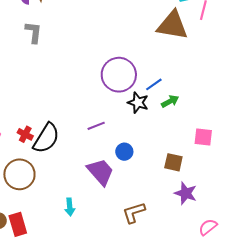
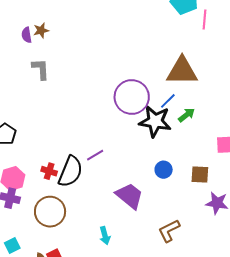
brown triangle: (172, 25) -> (182, 71), moved
black star: (138, 103) -> (155, 121), size x1.5
purple line: (96, 126) -> (95, 155), moved
blue circle: (124, 152) -> (164, 170), moved

